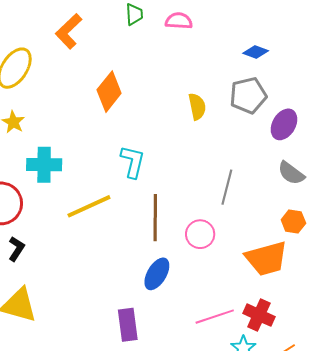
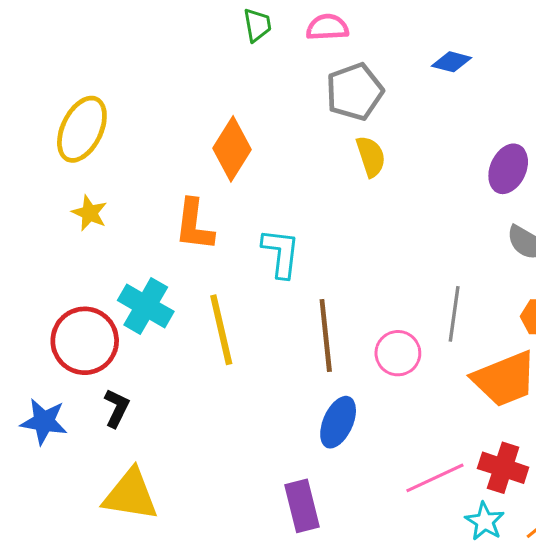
orange L-shape: (69, 31) -> (194, 225), moved, turned -33
gray pentagon: (248, 96) -> (355, 92), moved
cyan cross: (44, 165) -> (146, 306), moved, turned 36
gray line: (227, 187) -> (454, 314), moved
yellow line: (89, 206) -> (221, 330), turned -72

